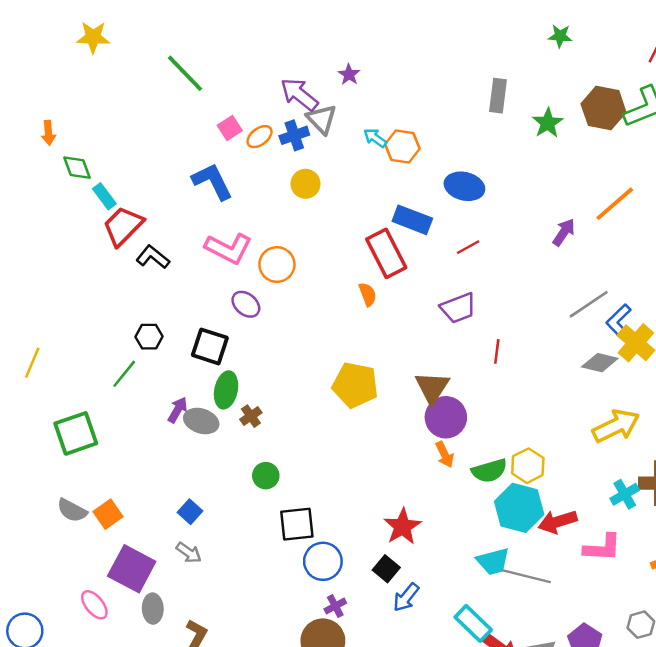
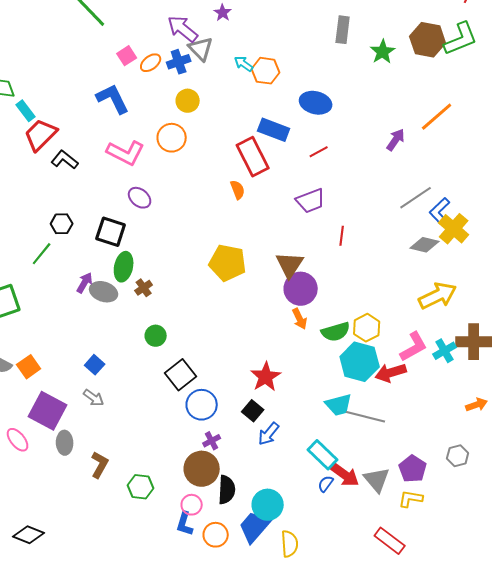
orange circle: (277, 265) -> (172, 138), moved
black square: (297, 524) -> (181, 375), turned -32
pink L-shape: (602, 548) -> (414, 347), moved, turned -32

